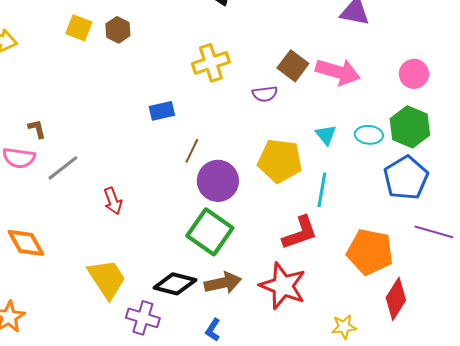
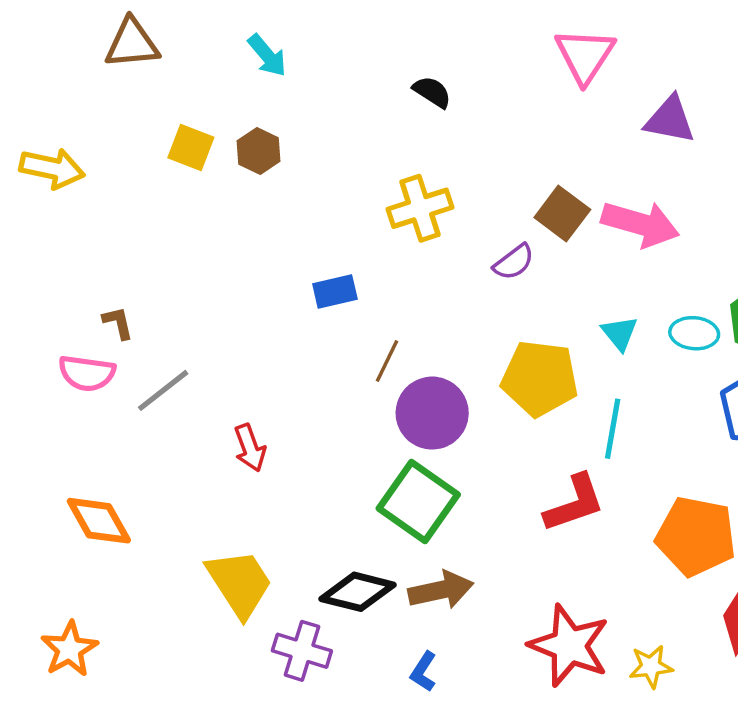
purple semicircle: (265, 94) -> (514, 262), turned -30
red star: (283, 286) -> (569, 646), moved

